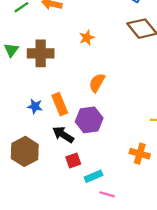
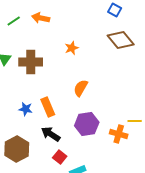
purple hexagon: (89, 120) -> (87, 124), moved
orange cross: (140, 154) -> (119, 134), moved
red square: (73, 160) -> (60, 157), turned -32

